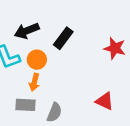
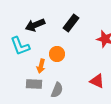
black rectangle: (63, 38) -> (71, 23), moved
orange circle: (37, 60) -> (57, 54), moved

